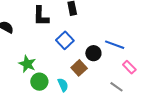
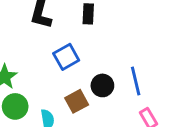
blue line: (115, 45) -> (136, 81), turned 42

